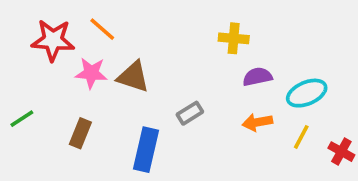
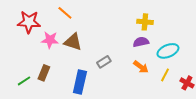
orange line: (102, 29) -> (65, 13), moved
yellow cross: (234, 38) -> (145, 22), moved
green line: (22, 119) -> (24, 81), moved
orange arrow: (257, 122) -> (141, 67), turned -133

